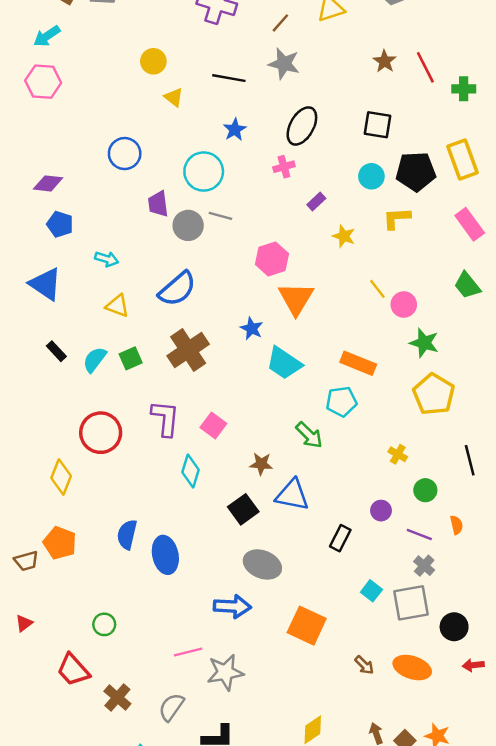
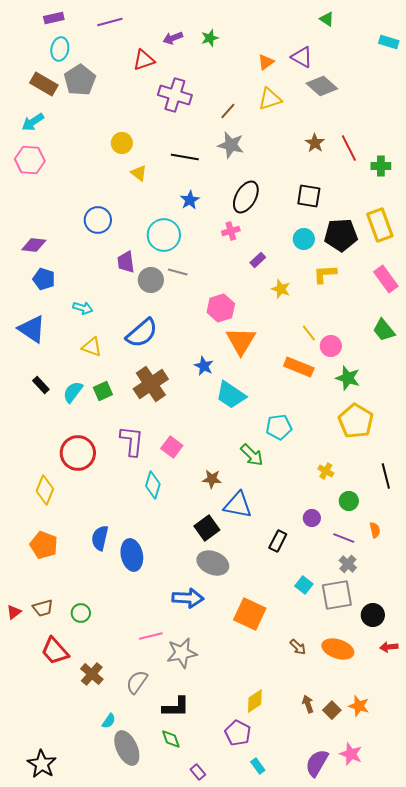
orange rectangle: (358, 363) -> (299, 367), moved
black square: (243, 509) -> (207, 528), moved
brown trapezoid: (26, 561) -> (43, 608), moved

